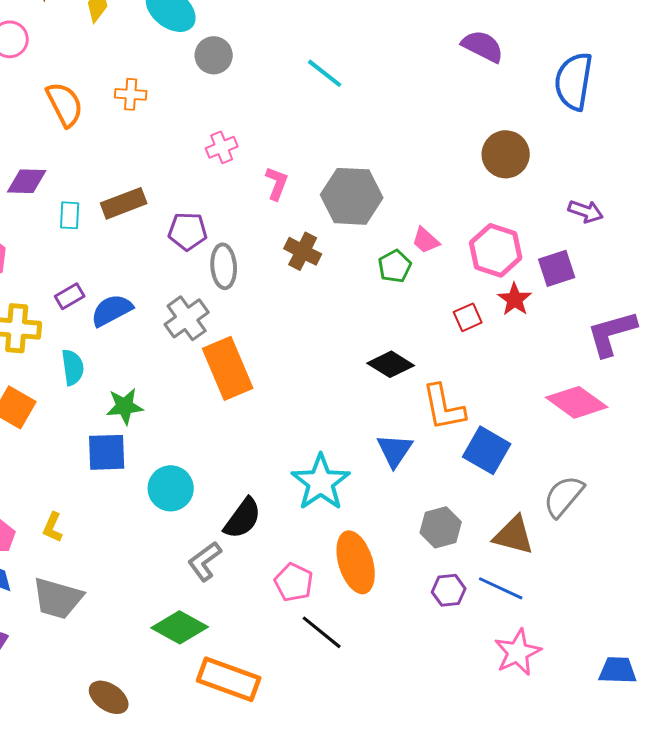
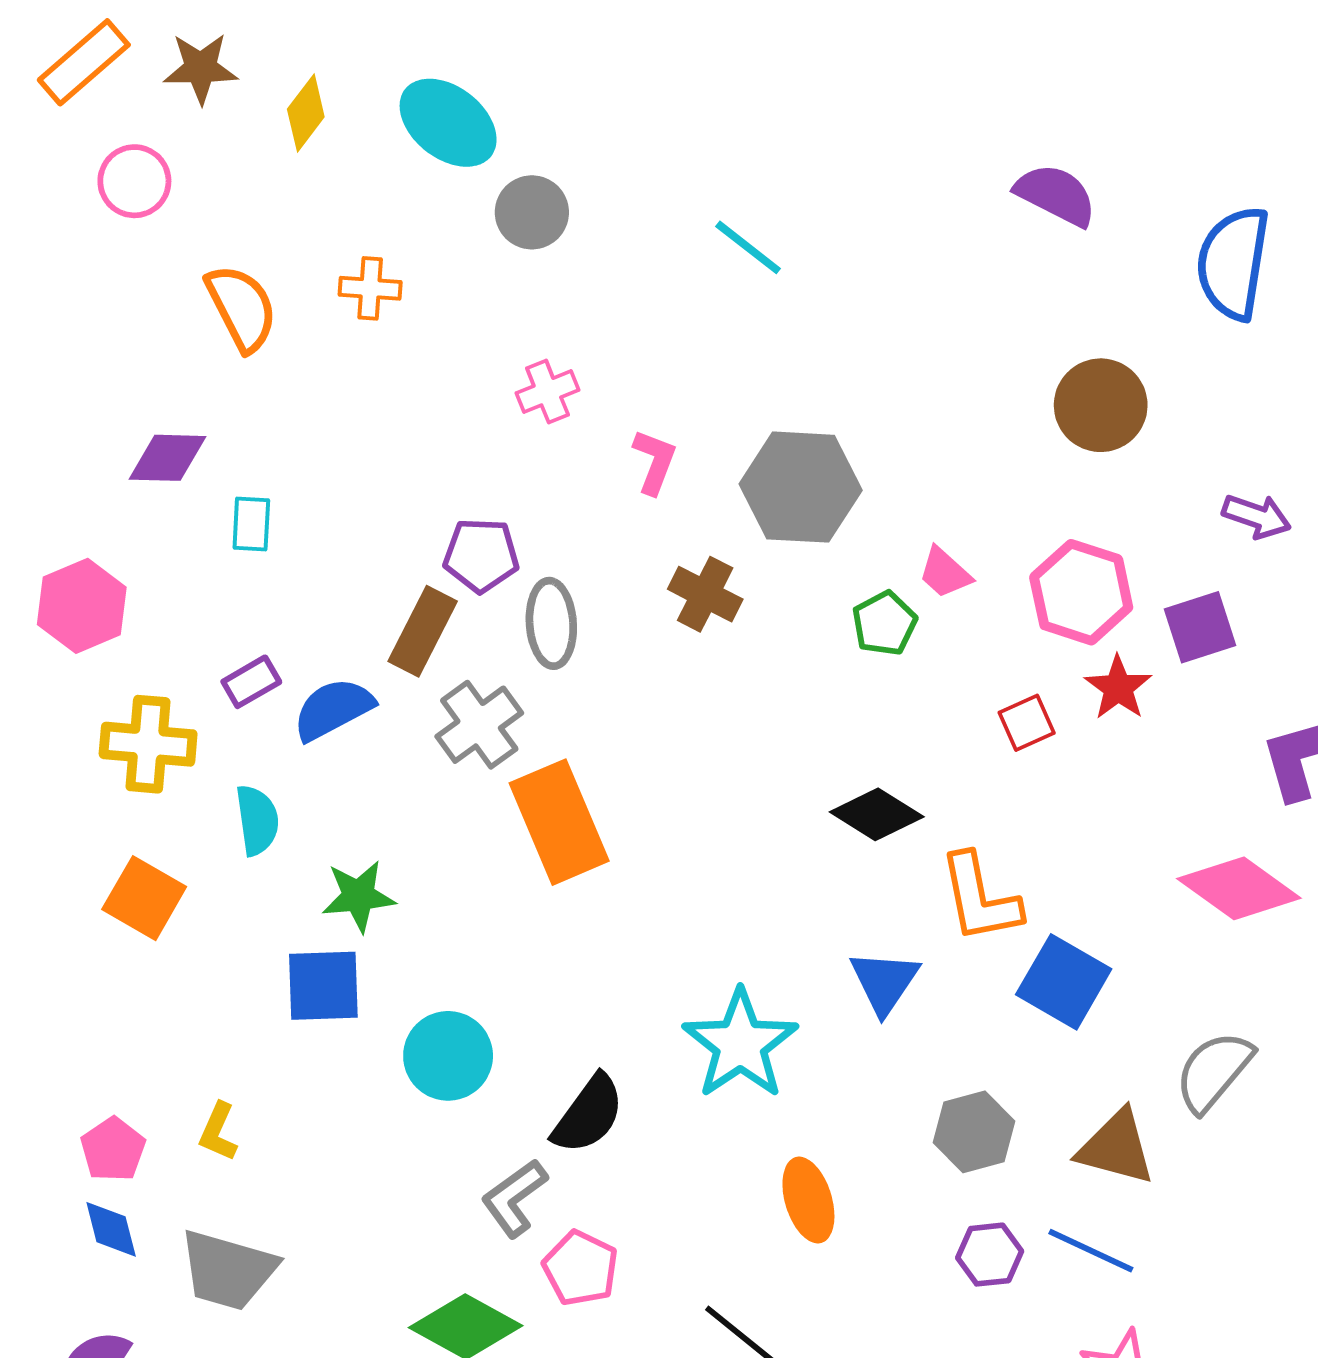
brown rectangle: (124, 203) -> (423, 631), moved, turned -42
orange ellipse: (356, 562) -> (808, 1200), size x0.7
pink pentagon: (294, 582) -> (581, 1268), moved

